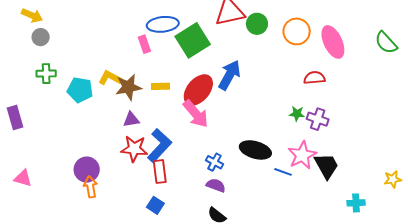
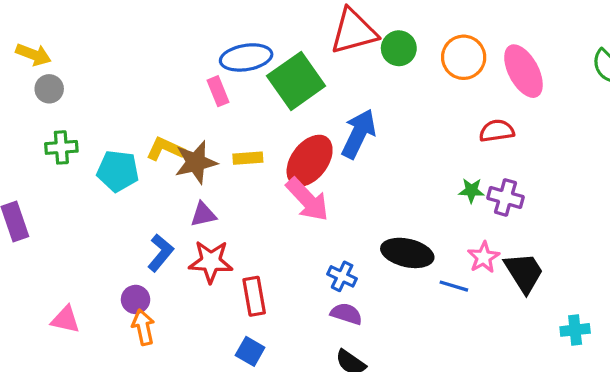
blue L-shape: (159, 145) -> (161, 253), moved, size x0.7
pink star: (302, 155) -> (484, 257), size x0.7
purple circle: (87, 170) -> (136, 299), size x0.7
pink triangle: (23, 178) -> (65, 320), moved

